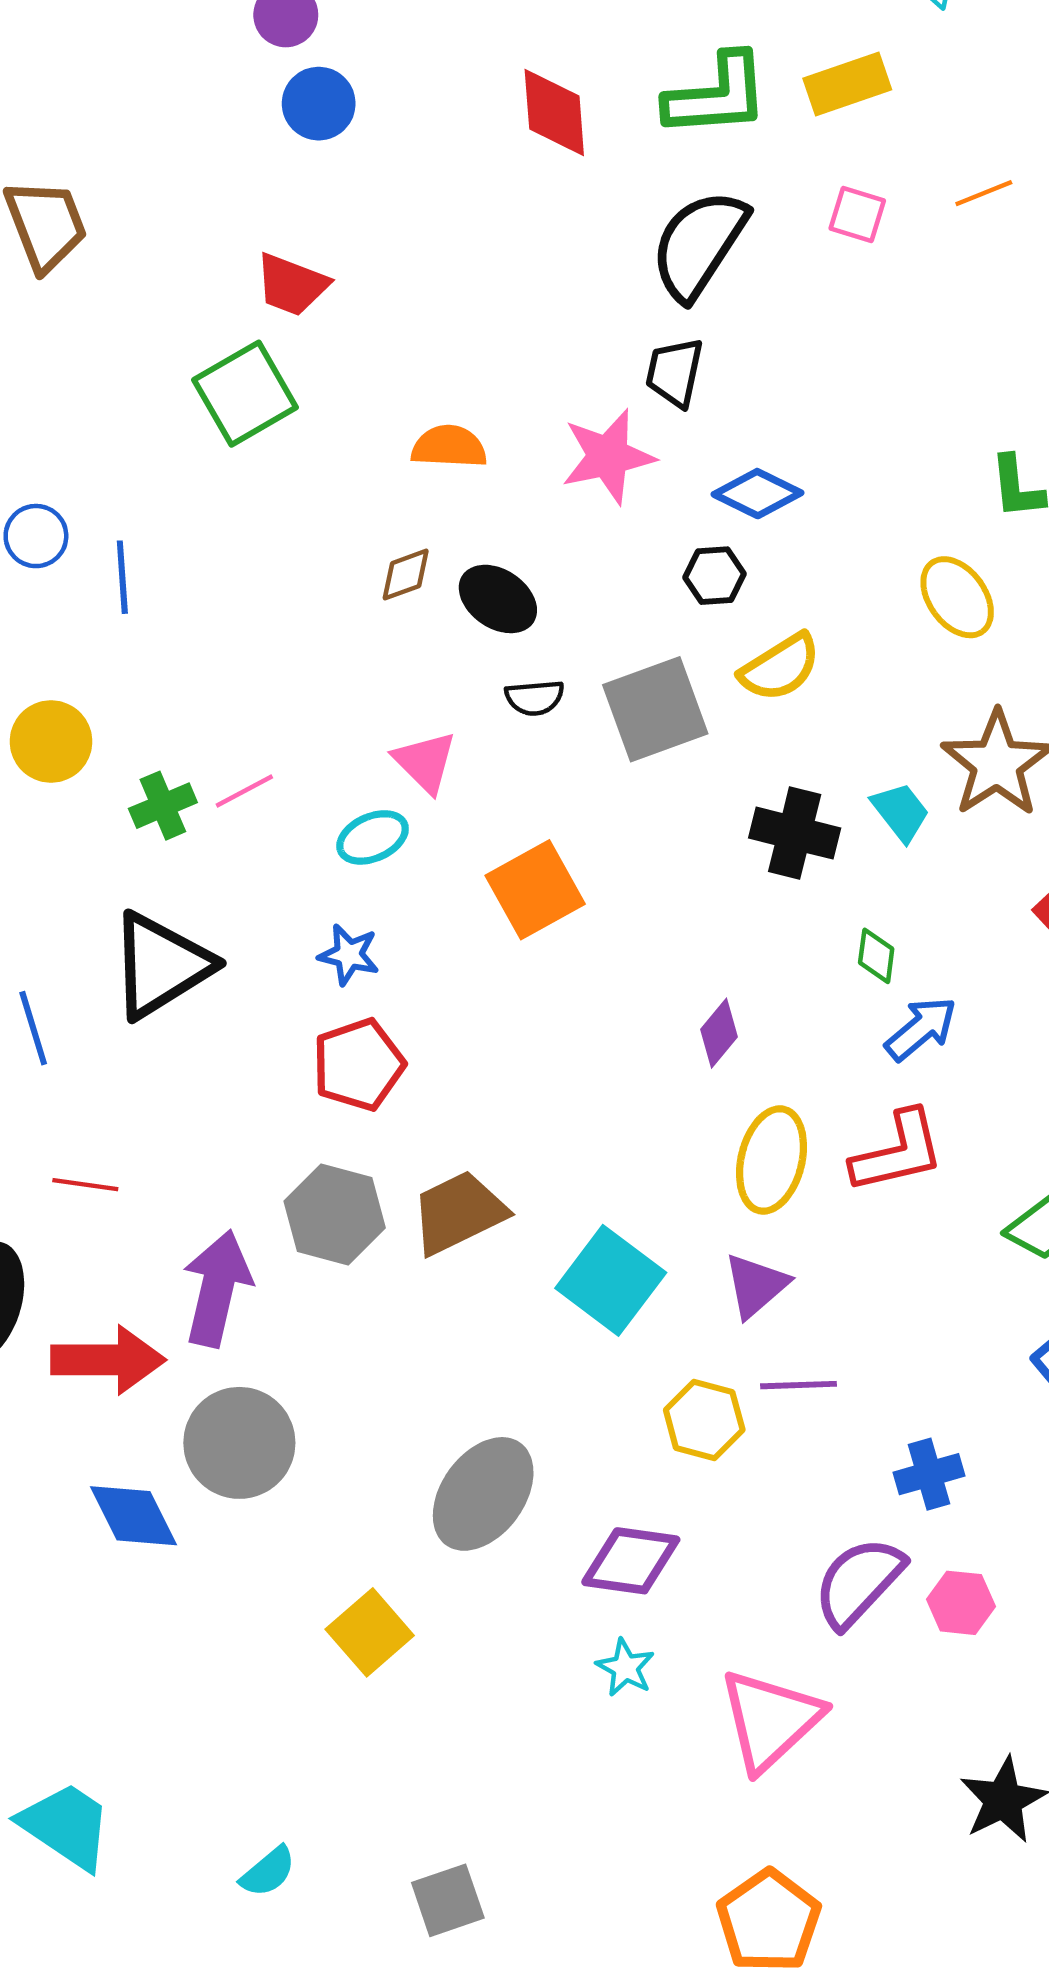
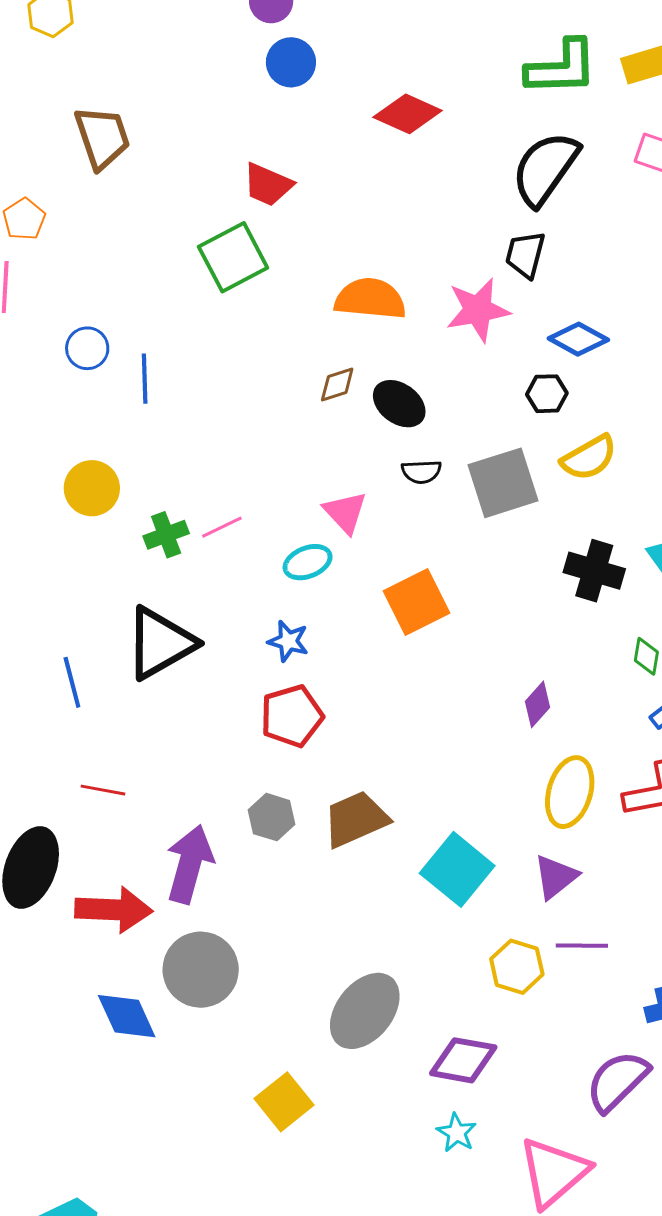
red diamond: (554, 113) -> (408, 114), moved, turned -64
orange semicircle: (449, 447) -> (370, 299), size x1.4
gray hexagon: (335, 1214) -> (272, 817), size x0.7

